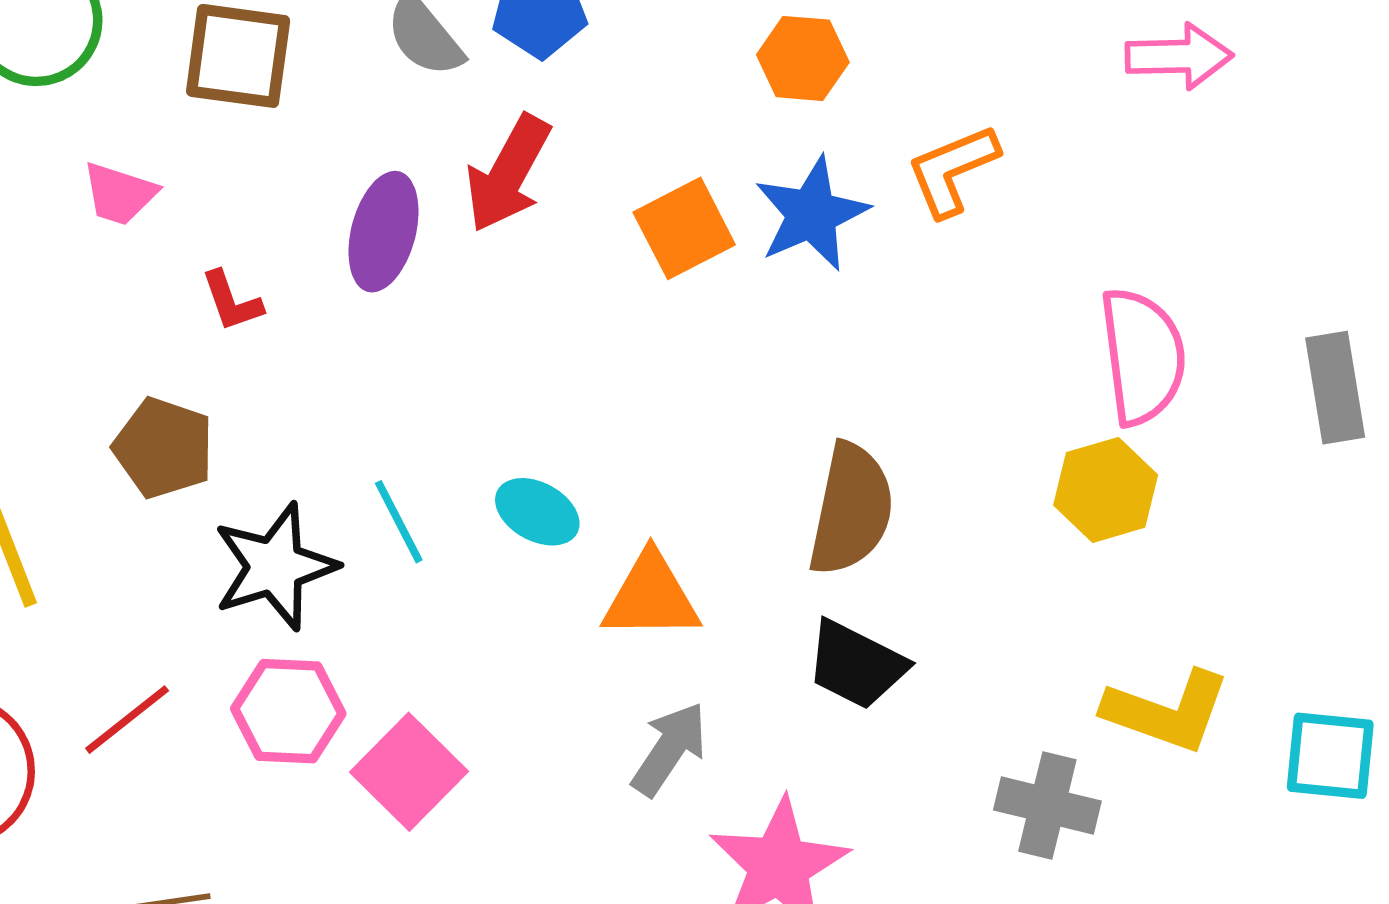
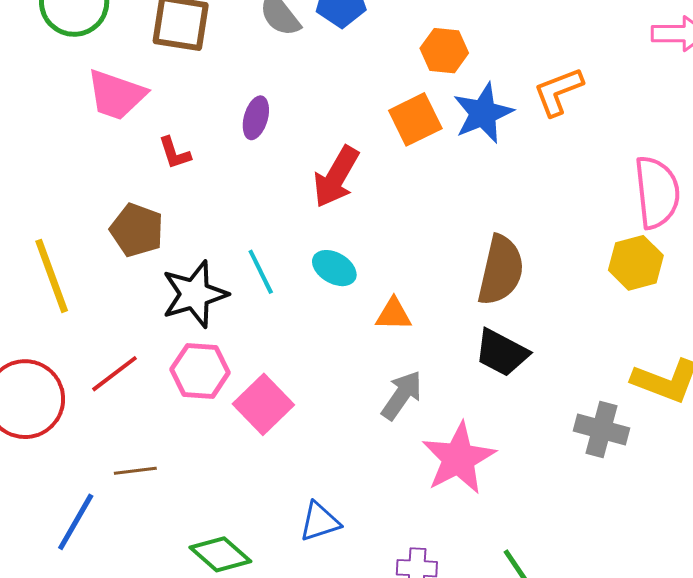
orange hexagon: (803, 58) -> (444, 51), moved
red arrow: (508, 174) -> (336, 177), moved
pink trapezoid: (120, 194) -> (116, 95), size x1.5
purple ellipse: (384, 232) -> (256, 118), size x0.7
orange triangle: (651, 597) -> (394, 314), size x0.7

